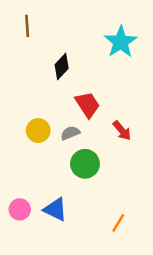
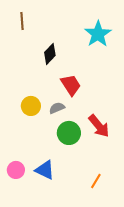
red arrow: (122, 131) -> (99, 126), moved, size x1.4

